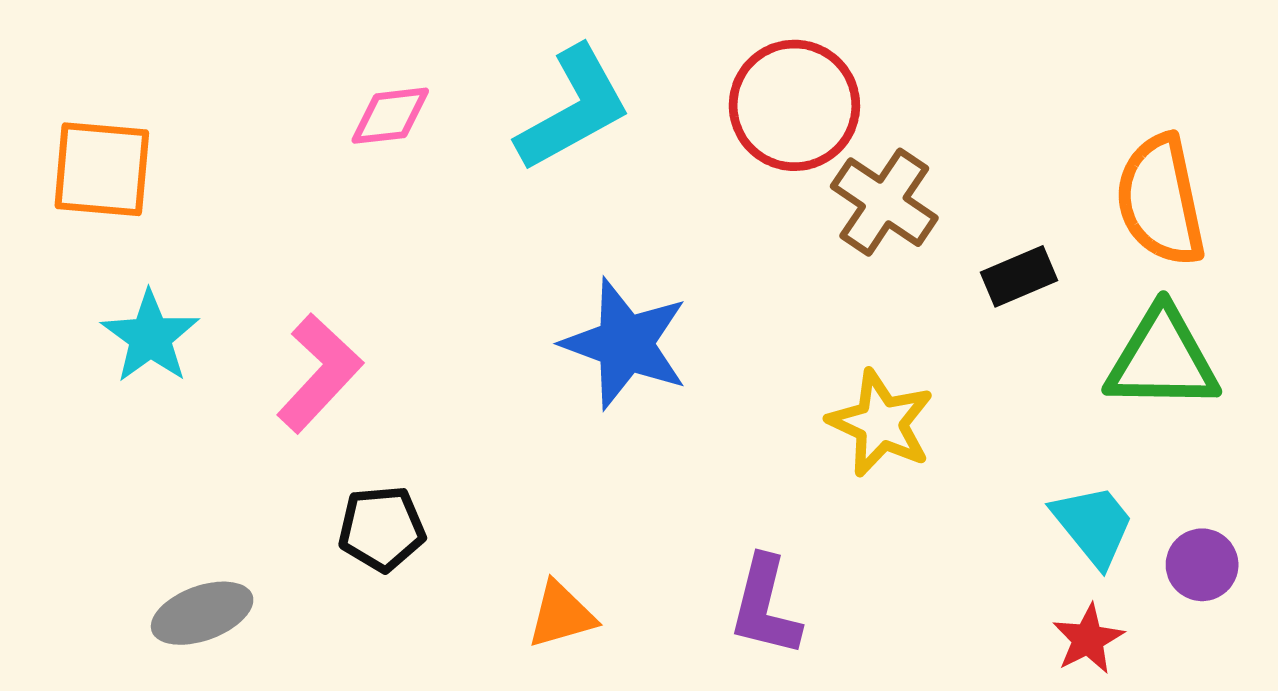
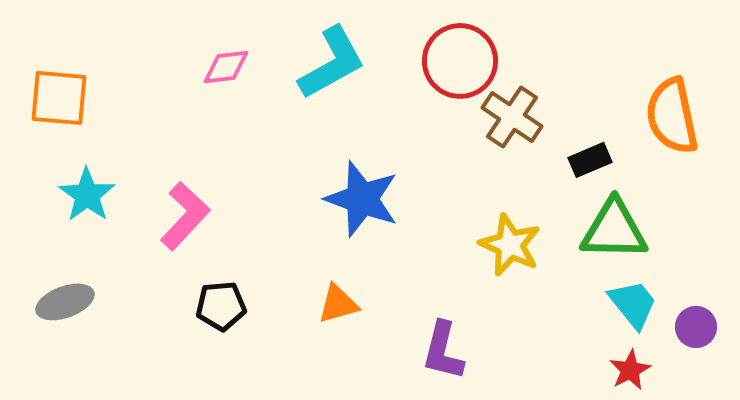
green triangle: (1162, 359) -> (614, 230), moved
gray ellipse: (202, 613) -> (65, 302), moved
orange triangle: (561, 615) -> (338, 304), moved

